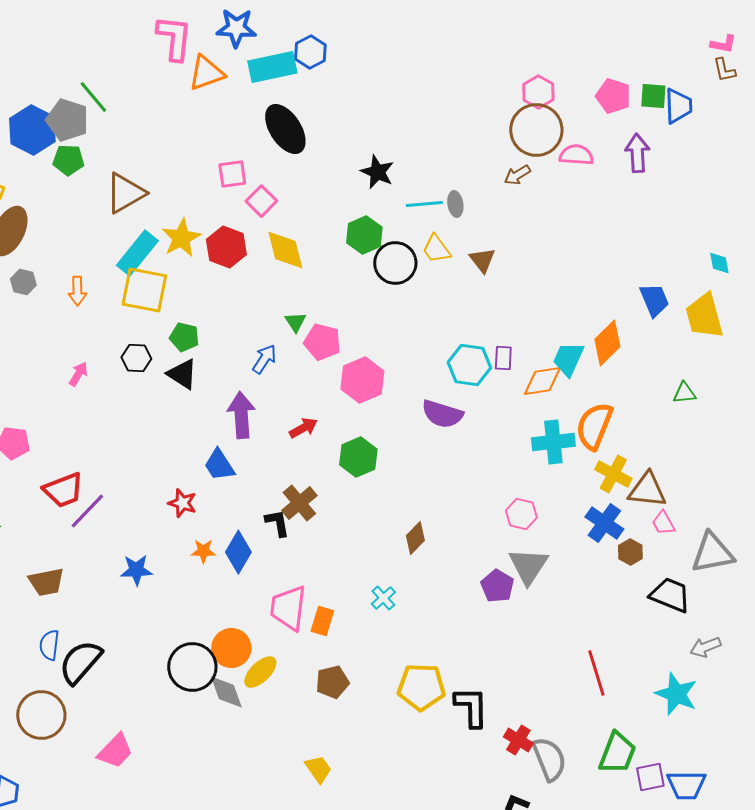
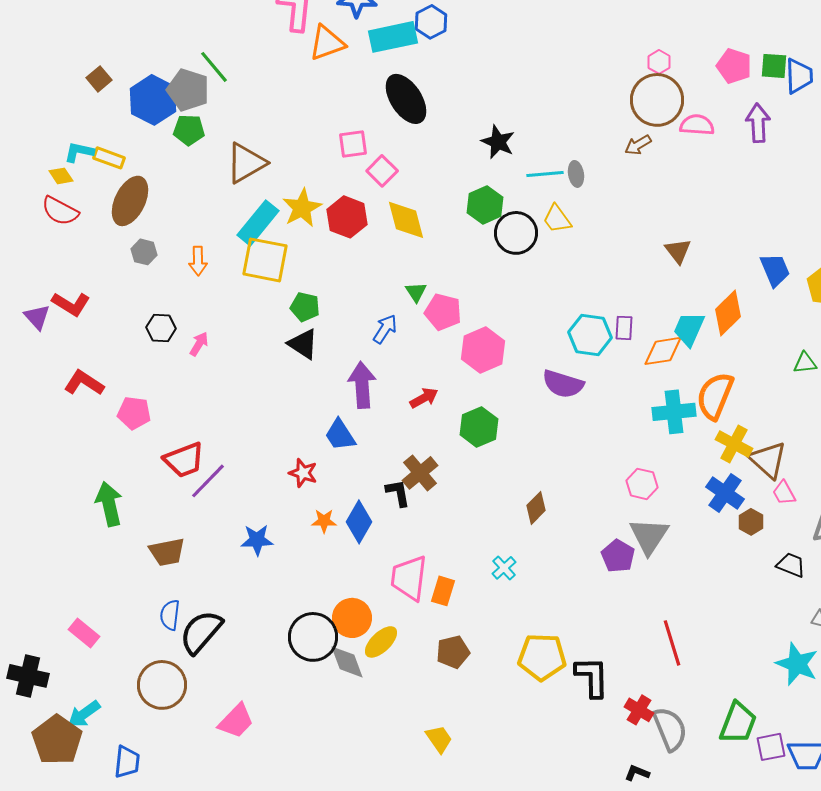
pink hexagon: (538, 92) -> (659, 62), size x0.7
brown triangle: (482, 260) -> (678, 251), moved
black hexagon: (136, 358) -> (161, 328), moved
brown triangle: (647, 490) -> (768, 460), turned 36
black trapezoid: (670, 595) -> (791, 565), size x0.7
red line: (596, 673) -> (672, 643), moved

